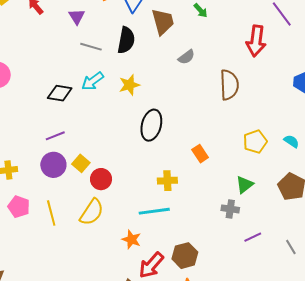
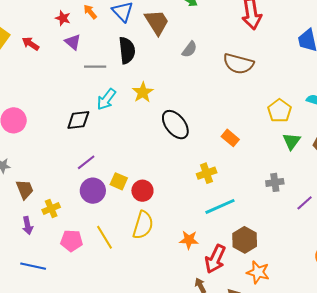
brown semicircle: (229, 85) -> (238, 64), turned 124
black ellipse: (151, 125) -> (175, 125), turned -36
green triangle: (244, 185) -> (291, 141), moved
cyan line: (154, 211) -> (220, 206), moved

